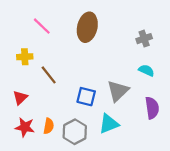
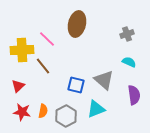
pink line: (42, 26) -> (47, 39), moved
yellow cross: (25, 57) -> (22, 50), size x1.6
gray triangle: (118, 91) -> (104, 80), turned -35

